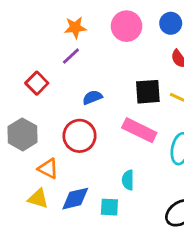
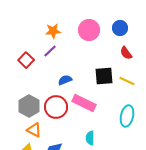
red square: (37, 83) -> (26, 60), moved
pink rectangle: (139, 130) -> (84, 103), moved
gray hexagon: (23, 134) -> (29, 106), moved

